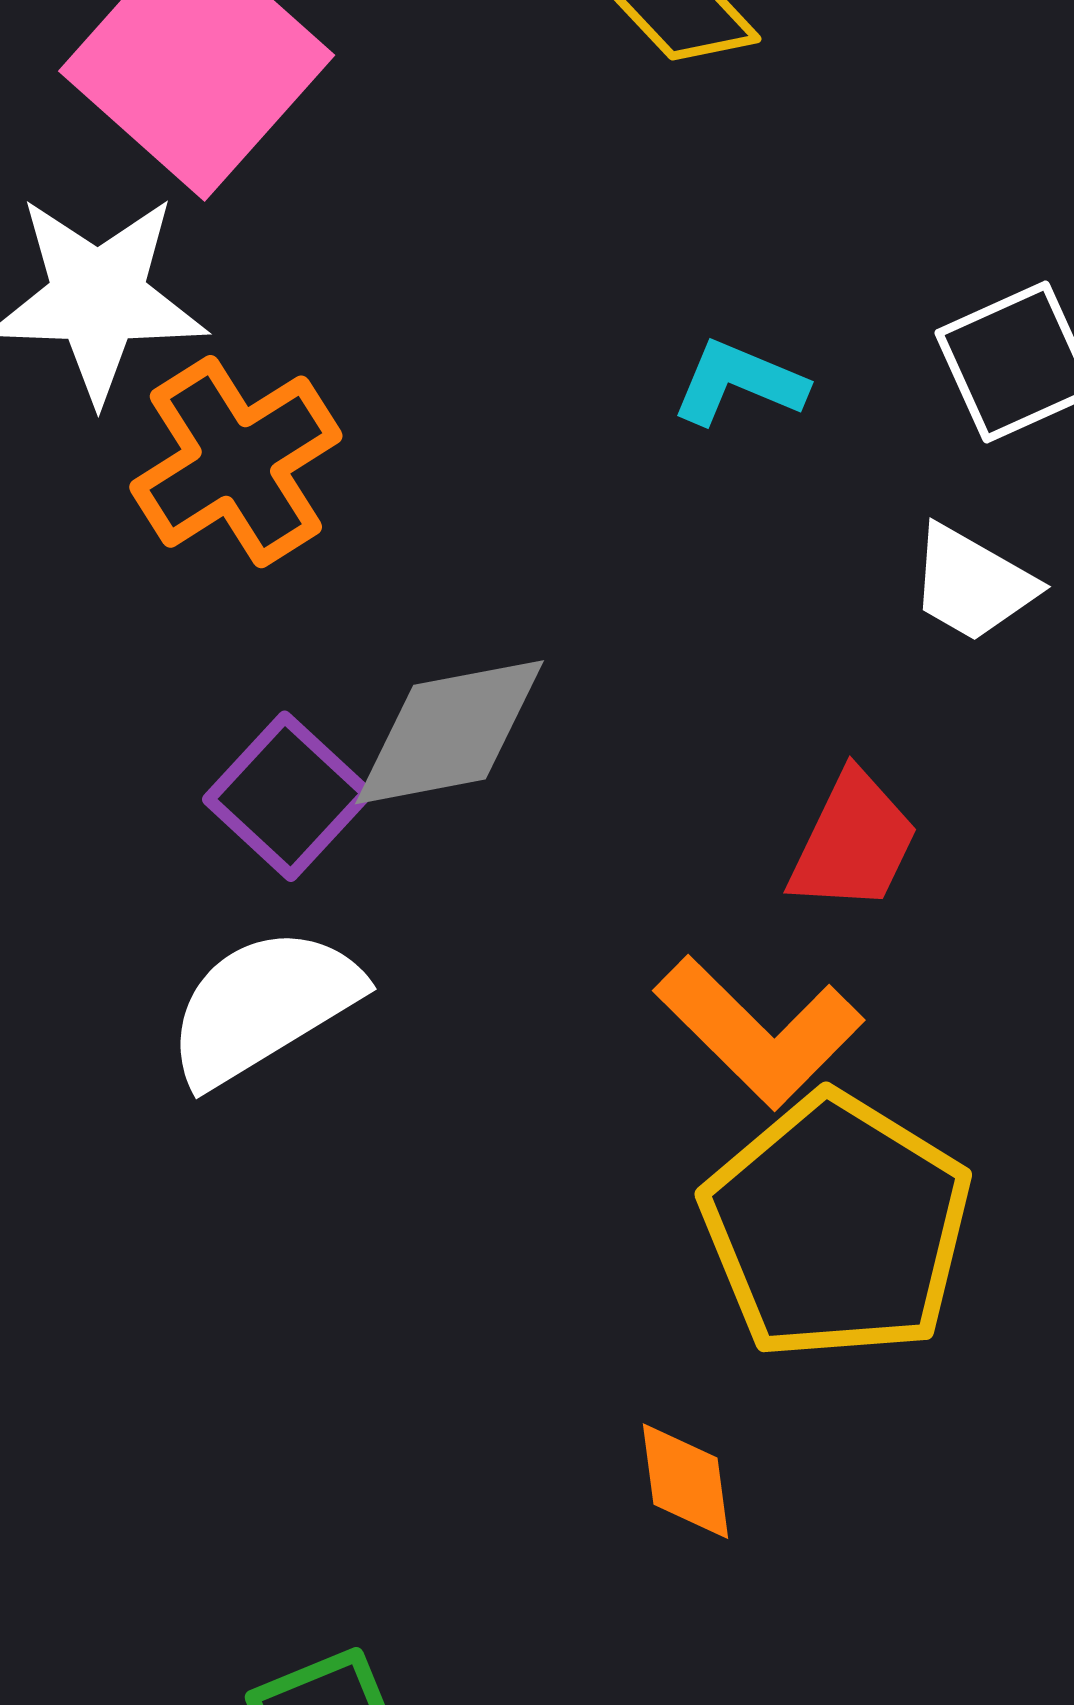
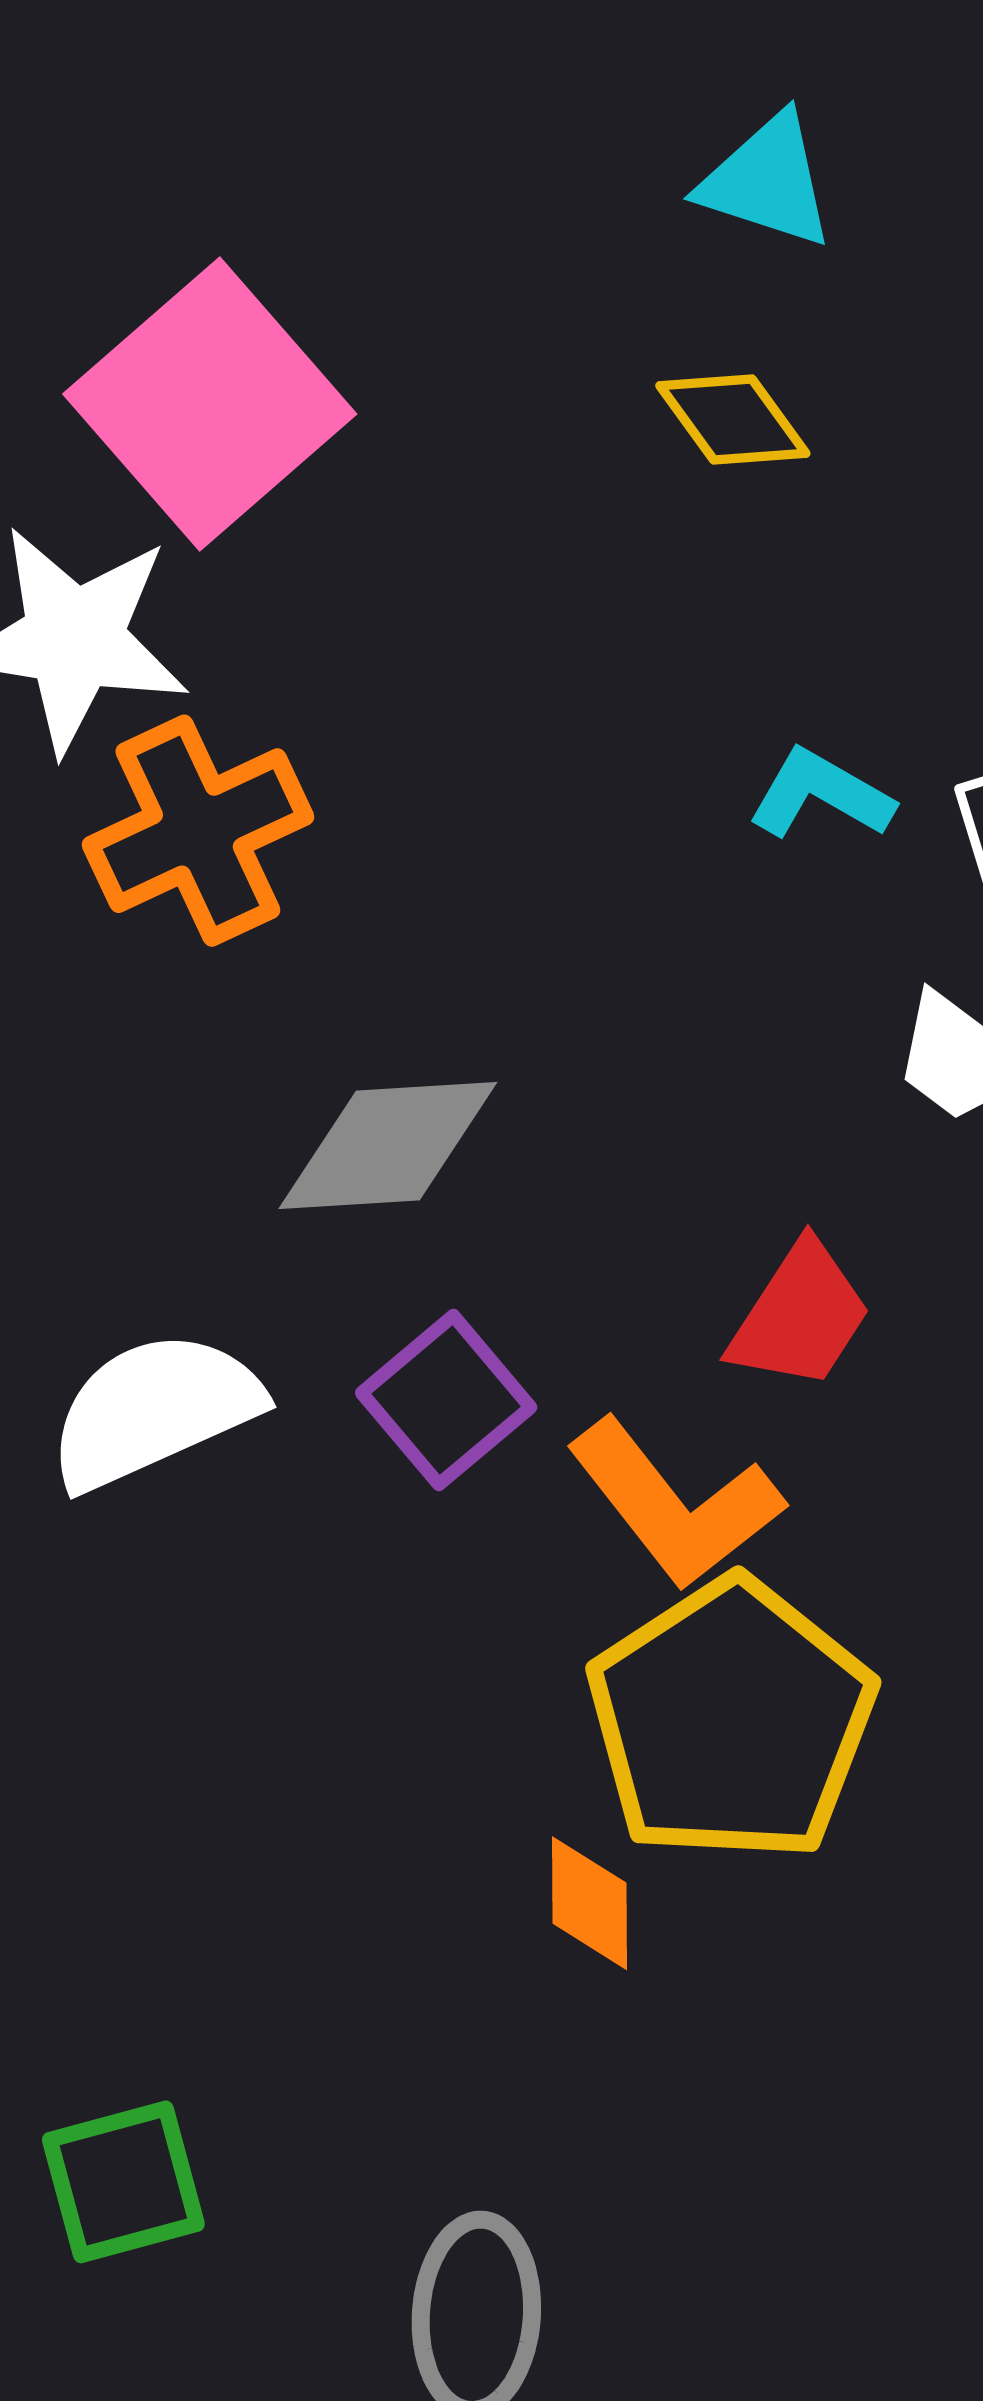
cyan L-shape: (739, 383) -> (821, 794), moved
purple square: (288, 796) -> (446, 1400), moved
orange diamond: (685, 1481) -> (589, 1903), moved

